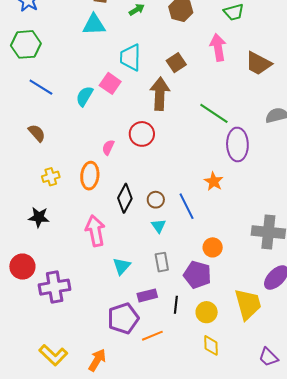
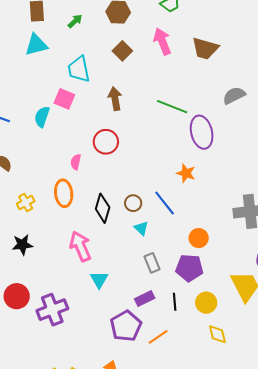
brown square: (176, 63) -> (122, 51), moved
brown arrow: (160, 94) -> (115, 99), size x0.7
cyan triangle: (122, 266) -> (99, 280), moved

